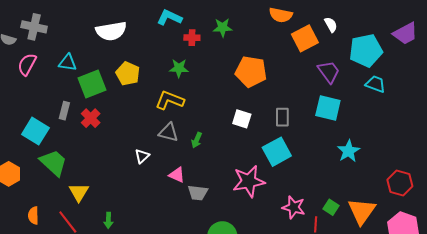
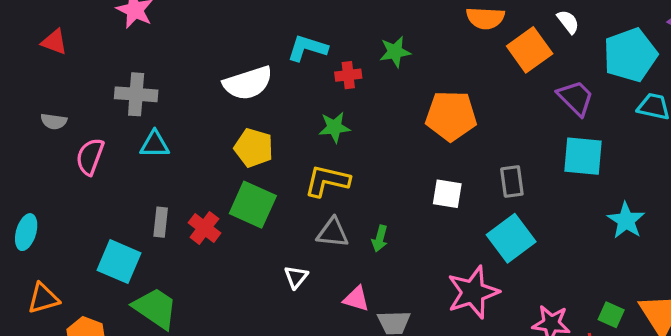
gray cross: (34, 27) -> (136, 94), moved
white semicircle: (111, 31) -> (248, 83), moved
green square: (92, 84) -> (253, 205), moved, turned -36

